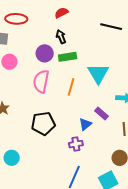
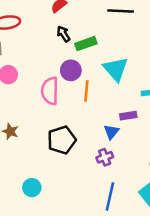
purple circle: (45, 53) -> (71, 70), moved
green rectangle: (68, 57) -> (86, 44), moved
purple rectangle: (101, 114) -> (128, 116), turned -40

